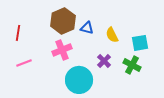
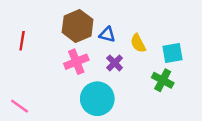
purple cross: (104, 61) -> (115, 63), moved
pink line: (24, 63) -> (20, 106), moved, turned 56

